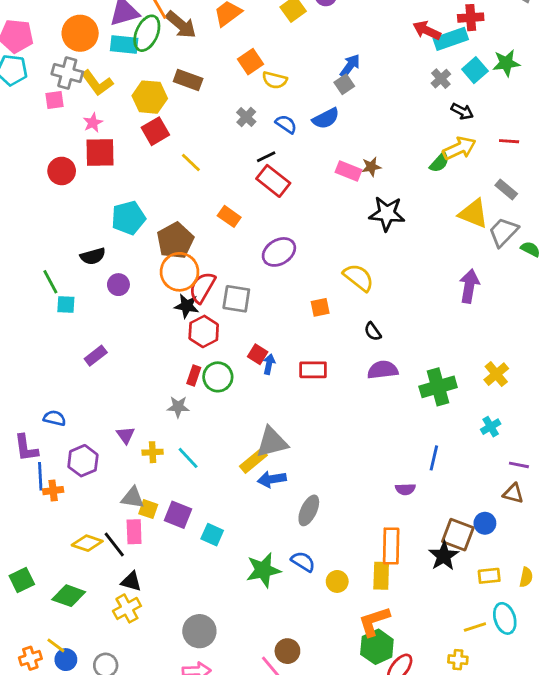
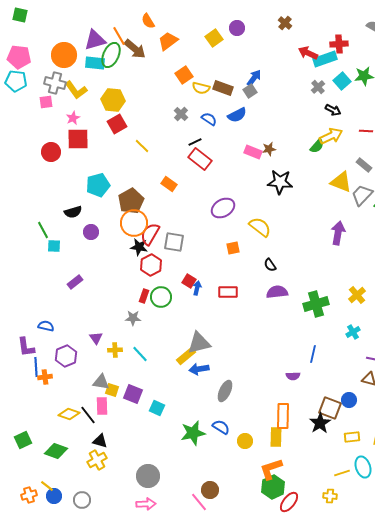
brown rectangle: (188, 80) -> (223, 88), moved
purple ellipse: (279, 252) -> (223, 208), moved

